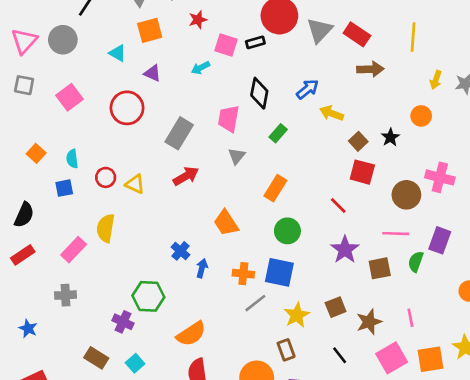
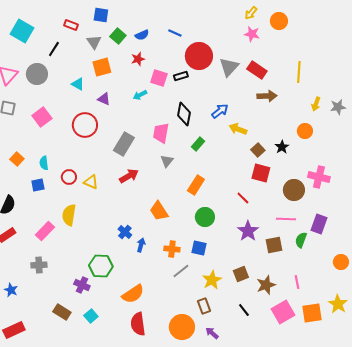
blue square: (279, 272) -> (199, 248), size x0.7

